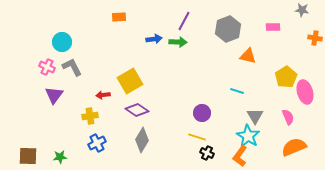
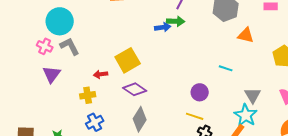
blue arrow: (154, 39) -> (163, 27), moved
cyan circle: (62, 42) -> (60, 21), size x1.4
cyan line: (237, 91) -> (226, 68), moved

